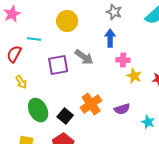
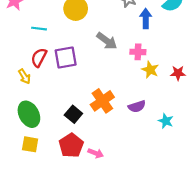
blue arrow: (110, 38) -> (146, 19), moved
red semicircle: (14, 54) -> (39, 57), moved
gray arrow: (84, 57) -> (107, 41), moved
green ellipse: (38, 110) -> (29, 114), moved

